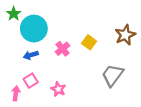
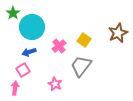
gray trapezoid: (112, 75) -> (81, 66), moved
pink square: (31, 81) -> (23, 70), moved

